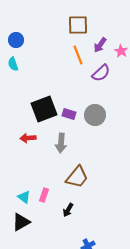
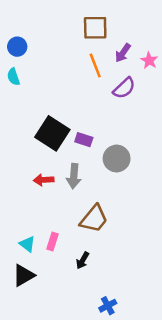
black square: (44, 109) -> (52, 133), turned -36
gray circle: (95, 115) -> (117, 159), moved
red arrow: (28, 138) -> (44, 180), moved

